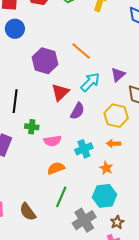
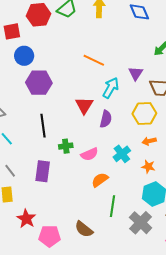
purple hexagon: (45, 61) -> (39, 83), moved

